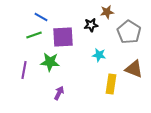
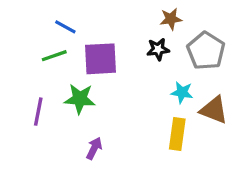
black star: (91, 25) -> (158, 49), moved
cyan star: (99, 55) -> (182, 92), moved

